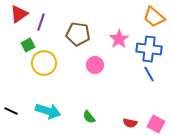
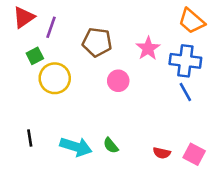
black line: (11, 111) -> (30, 138), moved, turned 56
cyan arrow: (48, 111) -> (76, 147), moved

